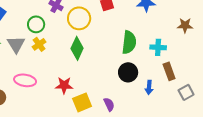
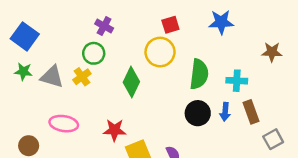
yellow circle: (79, 18) -> (160, 52), moved
green circle: (36, 24) -> (94, 53), moved
gray triangle: (16, 44) -> (52, 77), turned -42
blue arrow: (149, 87) -> (225, 112), moved

